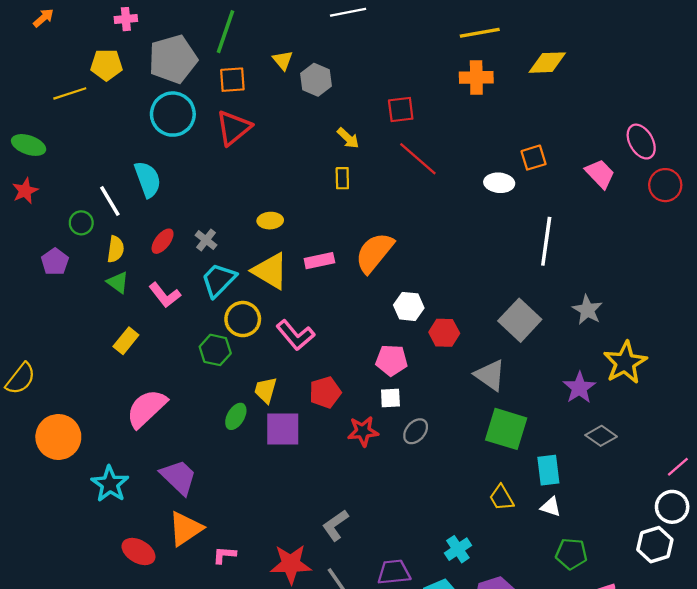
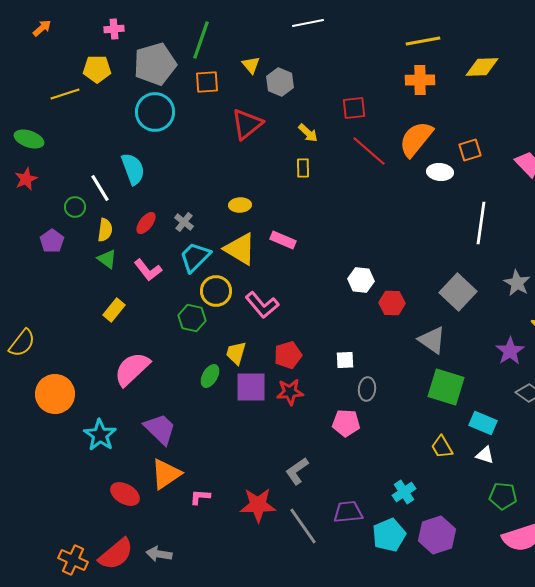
red triangle: (234, 128) -> (247, 124), moved
orange semicircle: (374, 253) -> (416, 139), moved
pink rectangle: (319, 261) -> (283, 240), turned 35
pink pentagon: (392, 360) -> (346, 423), moved
red star: (363, 431) -> (290, 392), moved
gray ellipse: (416, 431) -> (367, 389), turned -35
cyan rectangle: (548, 470) -> (483, 423), turned -60

